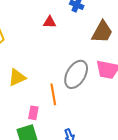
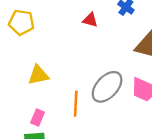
pink rectangle: (33, 113) -> (38, 118), moved

